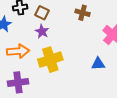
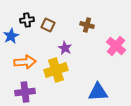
purple star: (42, 31) -> (65, 48), moved
blue triangle: (98, 64) -> (98, 92), moved, size x1.5

